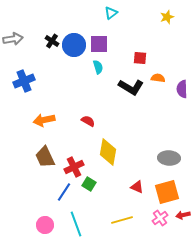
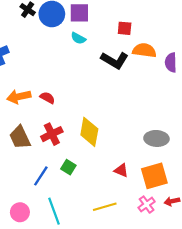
cyan semicircle: (98, 67) -> (78, 38), turned 136
orange semicircle: (158, 78) -> (144, 50), size x1.5
red semicircle: (88, 121) -> (47, 98), moved
red cross: (74, 167) -> (52, 134), moved

